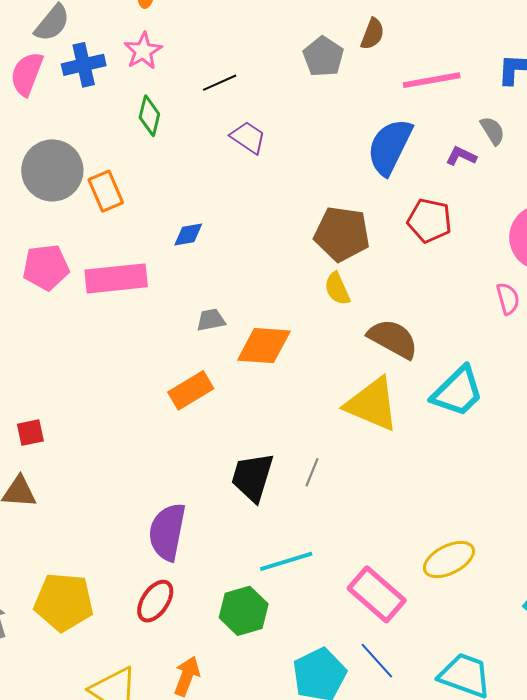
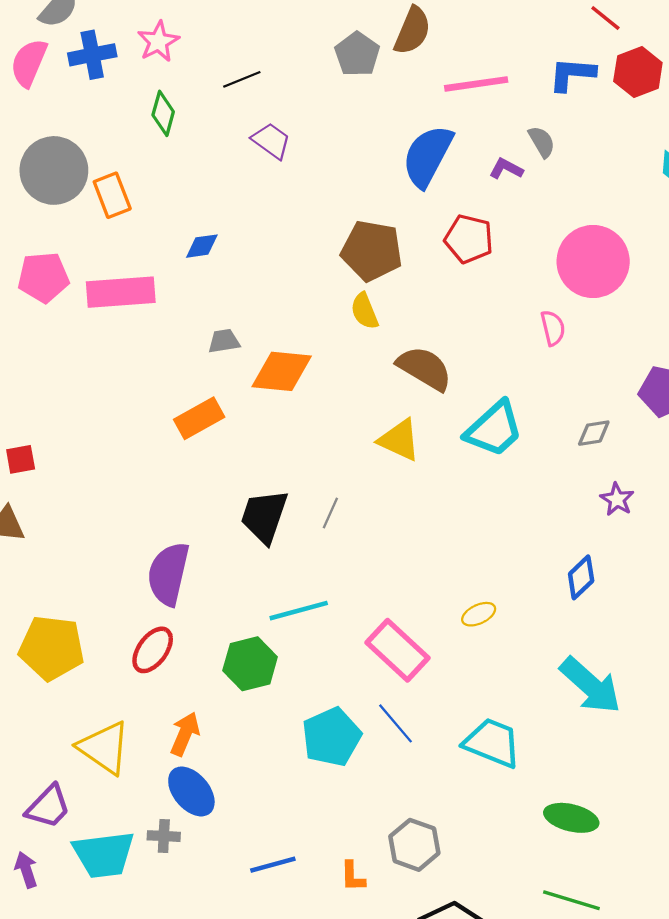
brown semicircle: (372, 34) -> (412, 31), size x1.4
yellow triangle: (372, 404) -> (399, 440), size x0.7
yellow ellipse: (449, 560) -> (479, 614), size x0.6

